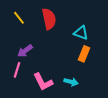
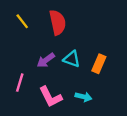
cyan triangle: (81, 33) -> (72, 59), moved
purple arrow: (25, 51) -> (46, 60), moved

